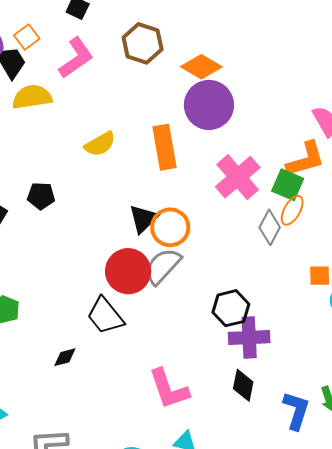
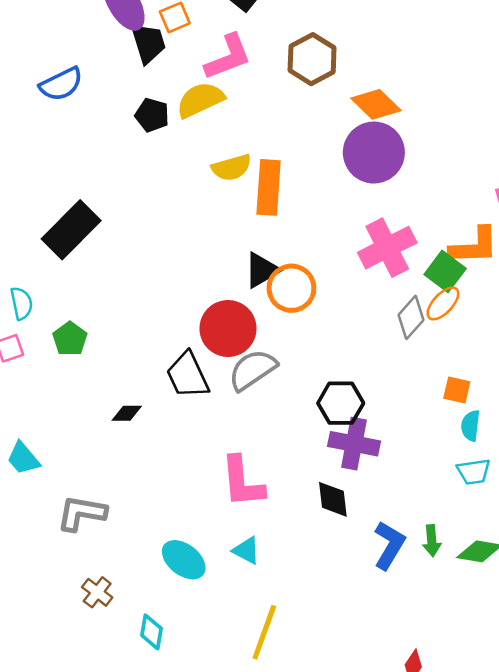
yellow semicircle: (32, 97) -> (200, 100), moved, turned -30
orange rectangle: (165, 147) -> (269, 187), moved
black pentagon: (41, 196) -> (152, 115), moved
gray semicircle: (163, 266) -> (252, 370), moved
black diamond: (243, 385) -> (333, 499), turned -32

